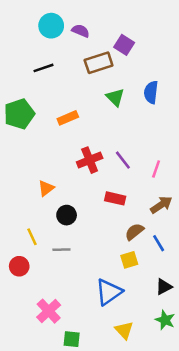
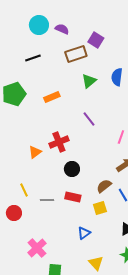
green triangle: (115, 97) -> (89, 81), turned 35
red cross: (90, 160) -> (59, 142), moved
purple line: (123, 160) -> (89, 119), moved
red rectangle: (115, 198) -> (73, 197), moved
black circle: (67, 215) -> (72, 169), moved
blue triangle: (109, 292) -> (84, 233), size x0.6

